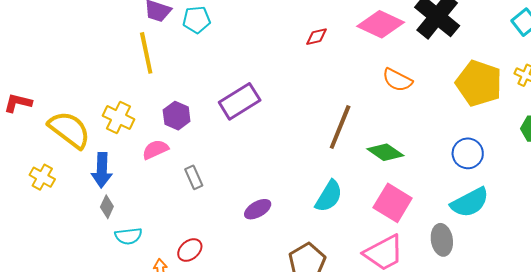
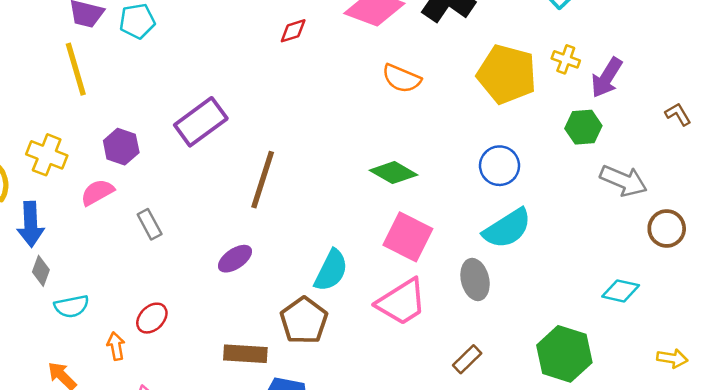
brown line: (340, 127) -> (263, 180), moved
cyan semicircle: (329, 196) -> (331, 270), moved

